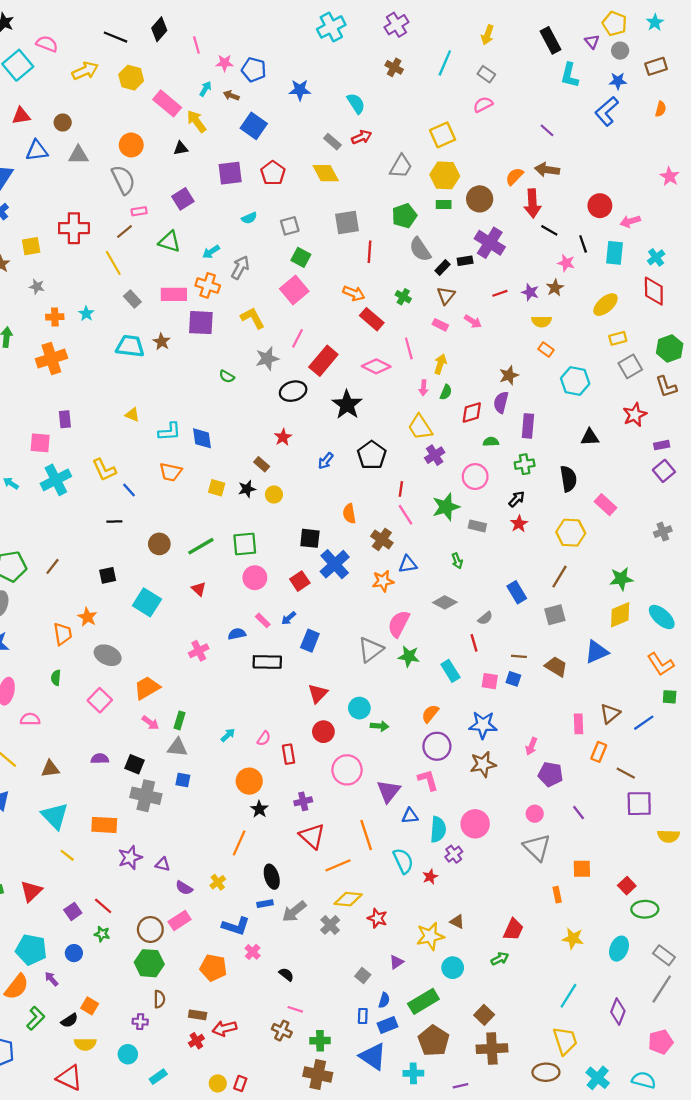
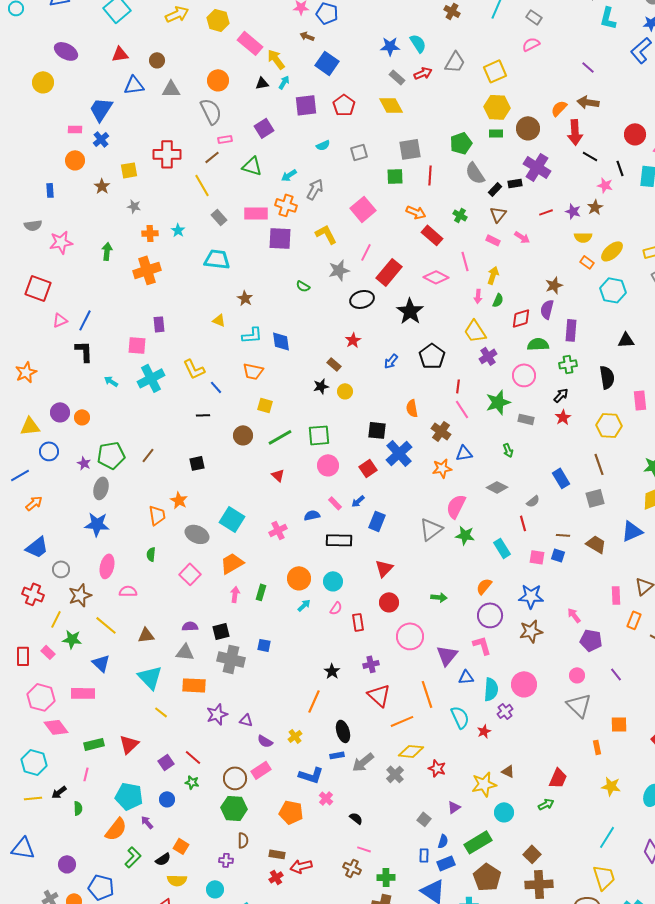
cyan arrow: (205, 89) -> (284, 82), moved
blue star: (300, 90) -> (390, 46), moved
gray trapezoid: (401, 166) -> (455, 62), moved
green square: (301, 257) -> (395, 176), moved, turned -30
yellow ellipse: (606, 305) -> (612, 251), moved
brown star: (162, 342) -> (245, 298), moved
green semicircle: (491, 442) -> (538, 344), size x1.5
yellow square: (217, 488) -> (265, 405), moved
pink rectangle: (606, 505) -> (640, 400), turned 42
brown line: (559, 577) -> (599, 464), turned -50
cyan square: (147, 602) -> (232, 519), moved
cyan circle: (359, 708) -> (333, 581), moved
pink arrow: (150, 723) -> (235, 594), turned -119
pink arrow: (531, 746) -> (574, 615), turned 119
gray triangle: (177, 747) -> (185, 652), moved
black square: (135, 764) -> (221, 631), turned -36
orange circle: (249, 781) -> (299, 578), moved

